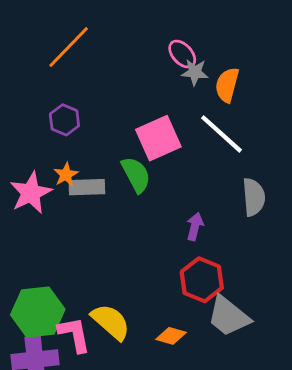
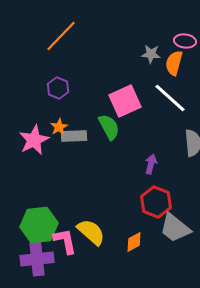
pink ellipse: (182, 54) -> (185, 41), moved, turned -40
orange diamond: (171, 336) -> (134, 242), turned -45

